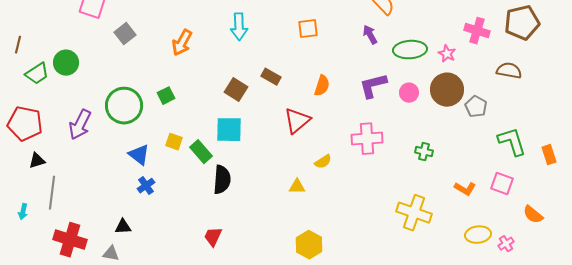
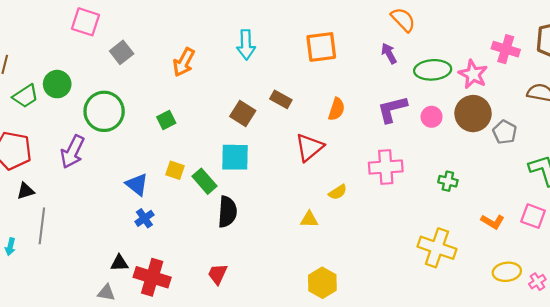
orange square: (308, 29) -> (321, 47), size x1.4
pink star: (447, 54) -> (473, 74), size x1.5
green circle: (124, 106) -> (104, 111), moved
red cross: (70, 240) -> (152, 277), moved

